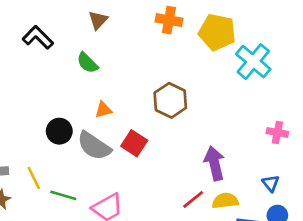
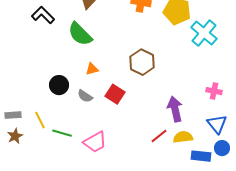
green semicircle: (87, 63) -> (80, 34), size x1.5
pink cross: (277, 132) -> (214, 91), moved
gray semicircle: (94, 146) -> (85, 96), size x0.6
blue triangle: (271, 183) -> (217, 124), size x1.5

